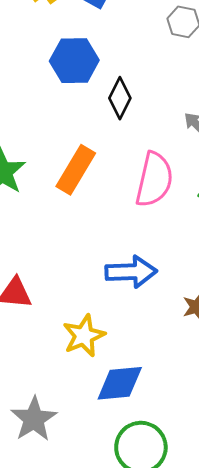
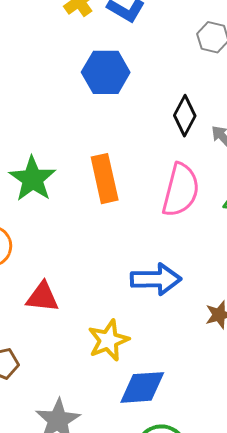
black diamond: (120, 98) -> (185, 116), moved
orange rectangle: (76, 170) -> (105, 179), turned -45

